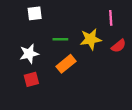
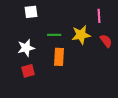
red semicircle: (119, 46) -> (106, 41), turned -88
orange rectangle: (66, 64) -> (59, 57), turned -48

